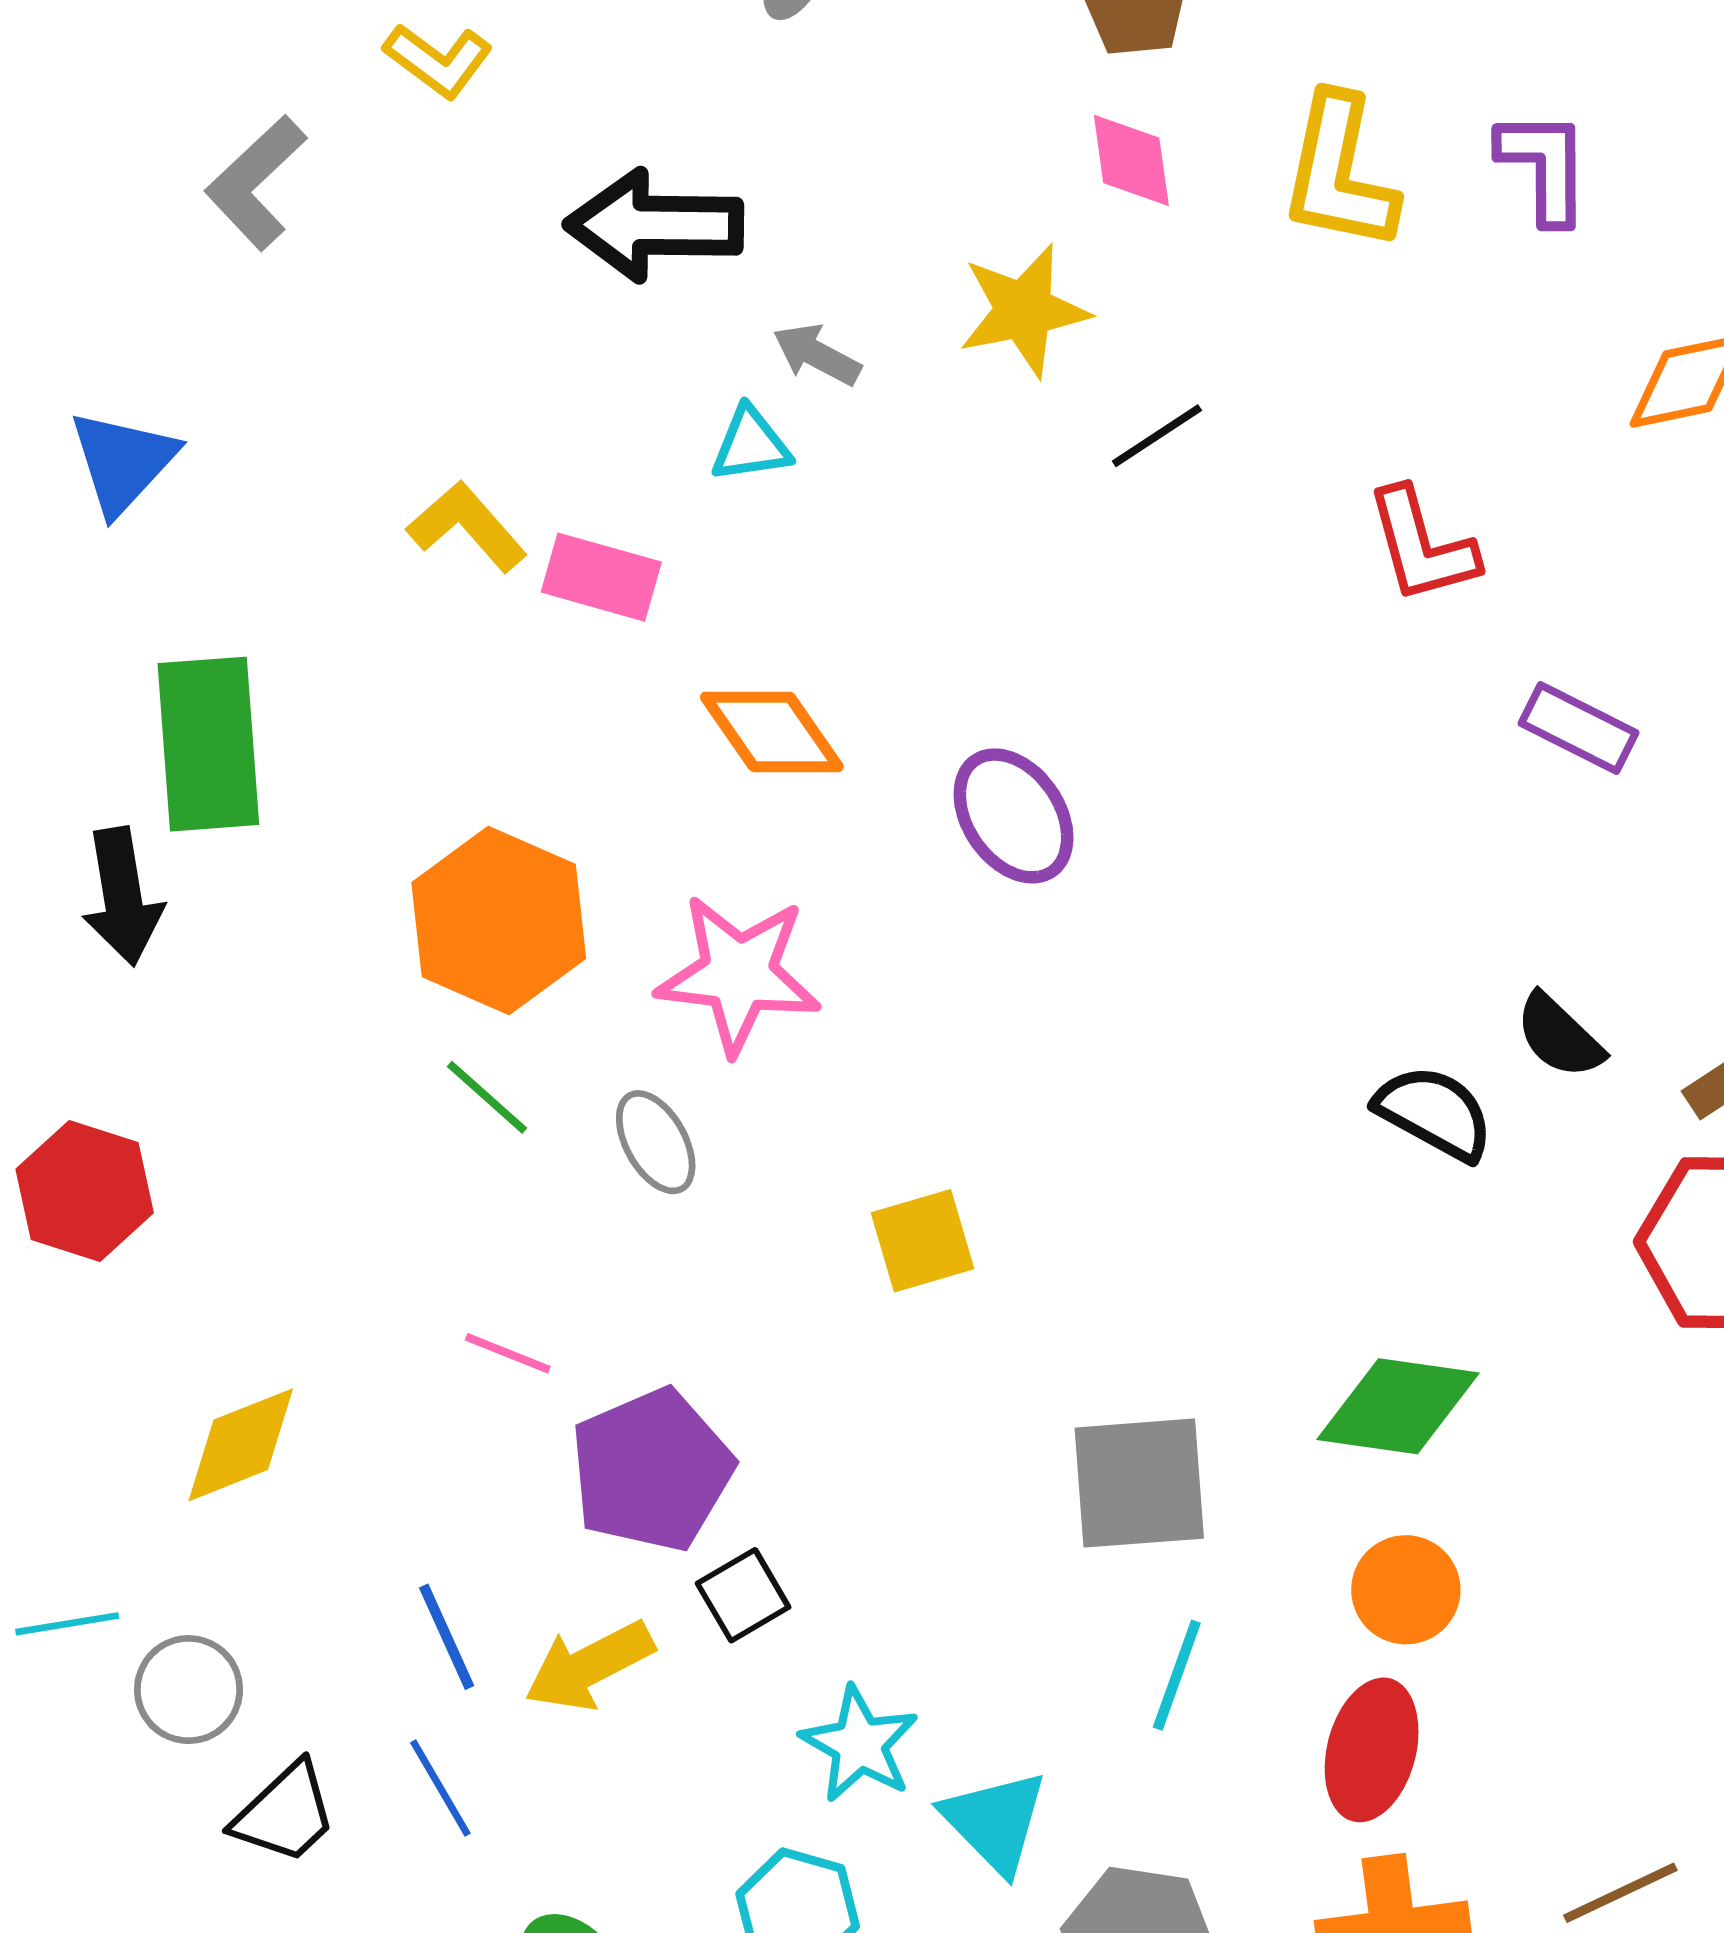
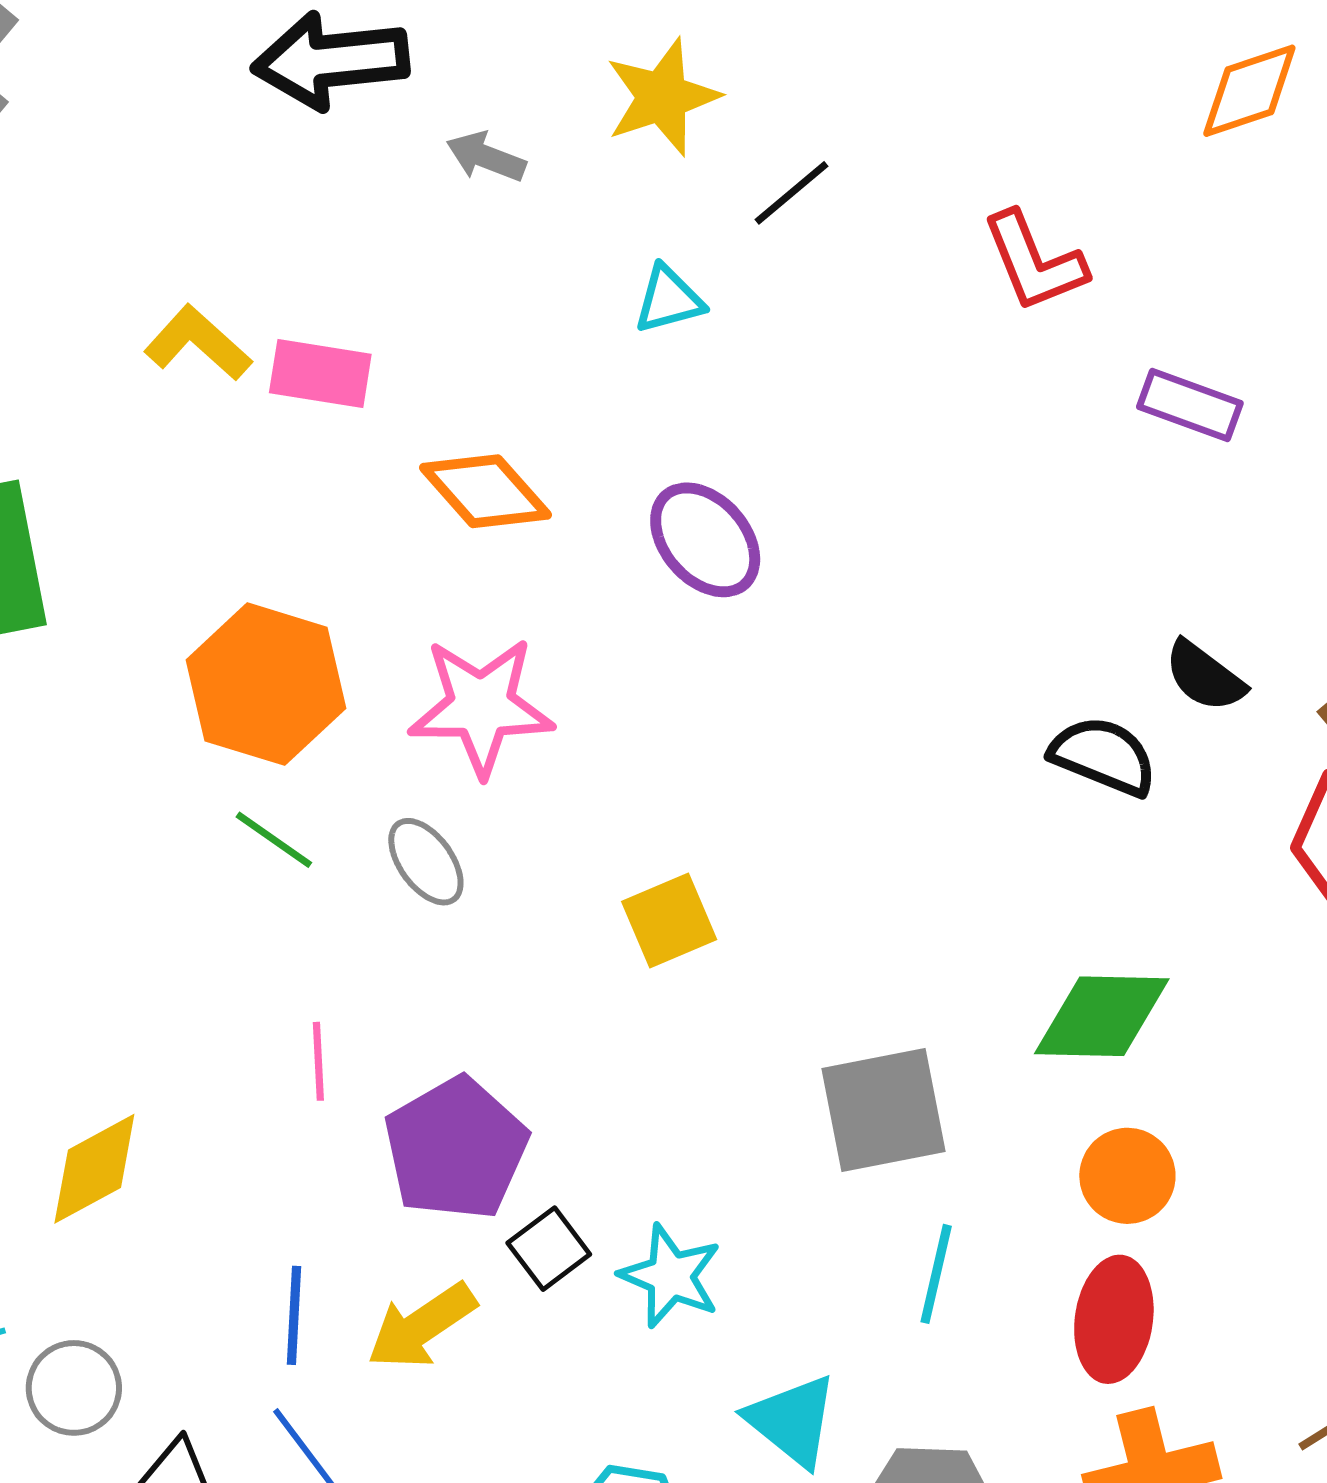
cyan triangle: (751, 445) -> (669, 300), moved
pink line: (508, 1353) -> (318, 1061), turned 72
blue line: (447, 1637) -> (294, 1315), turned 34
cyan star: (859, 1744) -> (671, 1276), moved

